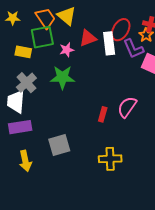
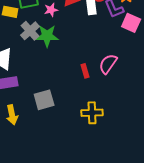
gray cross: (26, 83) -> (30, 31), moved
red rectangle: (103, 114) -> (85, 71), turned -32

